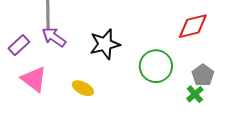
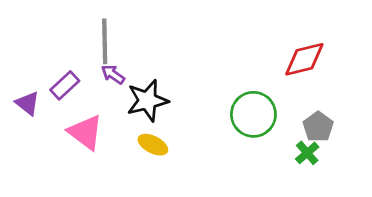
purple arrow: (54, 37) -> (113, 74), size x0.7
black star: (105, 44) -> (147, 101), moved

